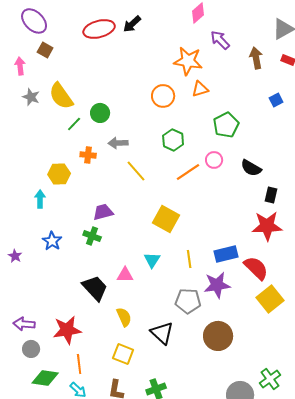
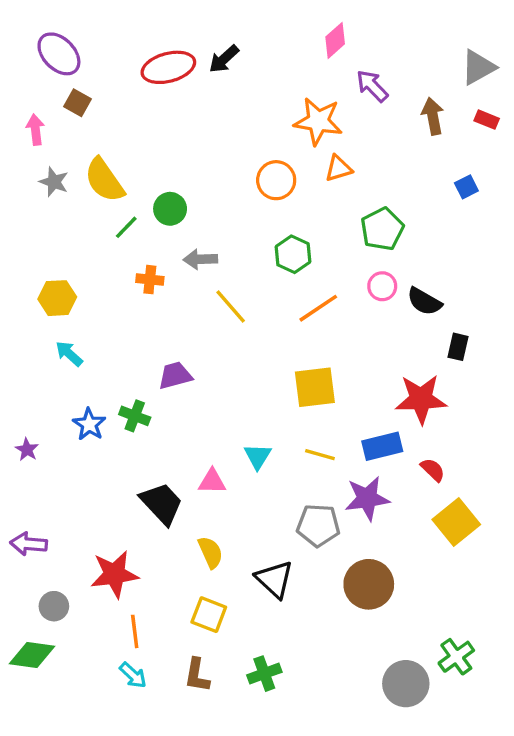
pink circle: (214, 160) -> (382, 286), moved
yellow hexagon: (59, 174) -> (57, 298), moved
cyan arrow: (40, 199) -> (69, 354), turned -48
yellow square: (166, 219) -> (315, 387), moved, turned -36
red star: (267, 226) -> (421, 399), moved
green cross: (92, 236) -> (135, 416), moved
yellow line: (189, 259) -> (320, 455), turned -66
red semicircle: (256, 268) -> (433, 470), size x0.6
purple arrow: (24, 324) -> (29, 544), moved
green diamond: (45, 378) -> (32, 655), moved

